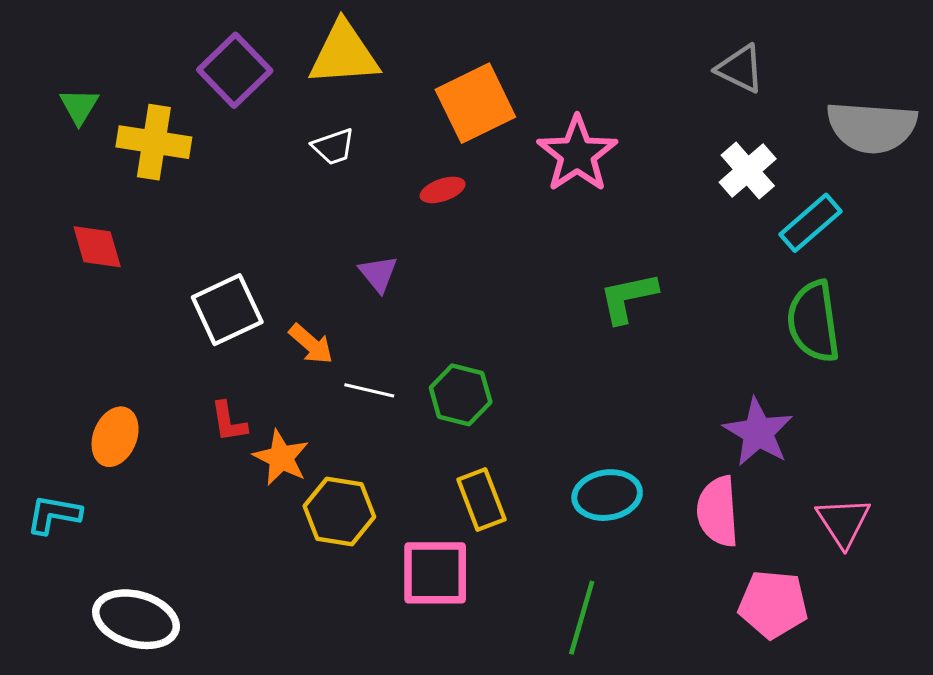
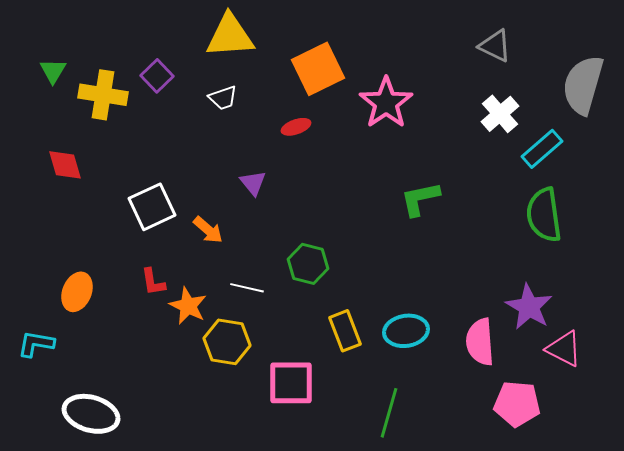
purple square: (235, 70) -> (157, 76), moved, size x0.7
gray semicircle: (872, 127) -> (583, 85), turned 102
white line: (369, 390) -> (247, 288), moved
purple star: (758, 432) -> (529, 307), moved
yellow rectangle: (481, 500) -> (345, 331), moved
pink triangle: (843, 522) -> (564, 349), turned -30

